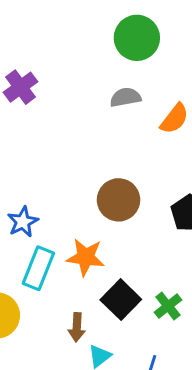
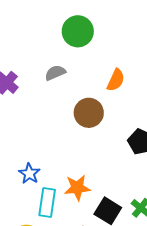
gray semicircle: (125, 97) -> (55, 73), moved
brown circle: (119, 200) -> (89, 113), moved

